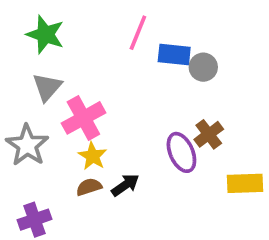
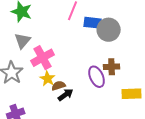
gray circle: (203, 67) -> (109, 30), size x1.5
brown cross: (209, 134) -> (112, 67), turned 35
brown semicircle: (89, 187) -> (59, 86), moved

